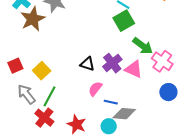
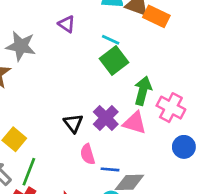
green arrow: (143, 46) -> (143, 91), turned -105
black triangle: (87, 64) -> (73, 123), turned 42
pink semicircle: (95, 89) -> (88, 154), turned -49

